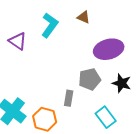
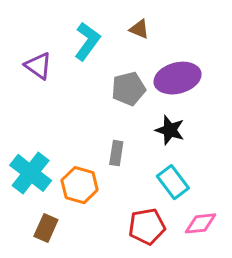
gray pentagon: (90, 79) -> (129, 89), moved
black star: (122, 83) -> (170, 130), moved

